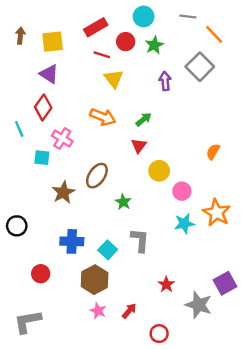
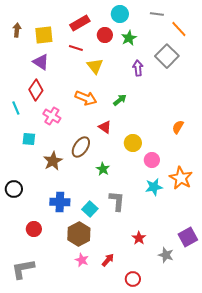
red line: (102, 55) -> (76, 48), moved
red triangle: (139, 146) -> (105, 127), moved, turned -32
cyan square: (42, 158) -> (29, 139), moved
gray star: (199, 305) -> (166, 255), size x0.7

